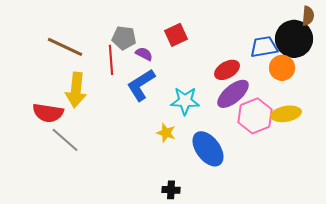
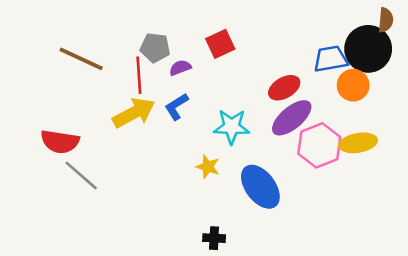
purple semicircle: (144, 54) -> (180, 68), turned -48
blue L-shape: (141, 85) -> (176, 107), size x0.7
yellow arrow: (76, 90) -> (134, 113), moved, turned -124

